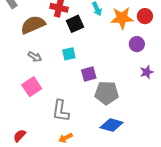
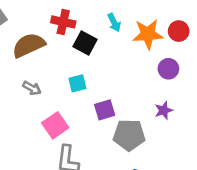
black square: (75, 24) -> (85, 43), turned -36
purple star: (147, 72) -> (164, 110), moved
pink square: (32, 87) -> (55, 125), moved

